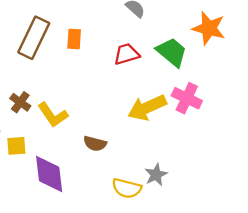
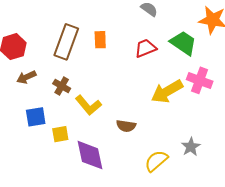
brown cross: (20, 102) -> (62, 86), moved
gray star: (156, 175) -> (191, 147), moved
yellow semicircle: (127, 188) -> (156, 161), turned 130

